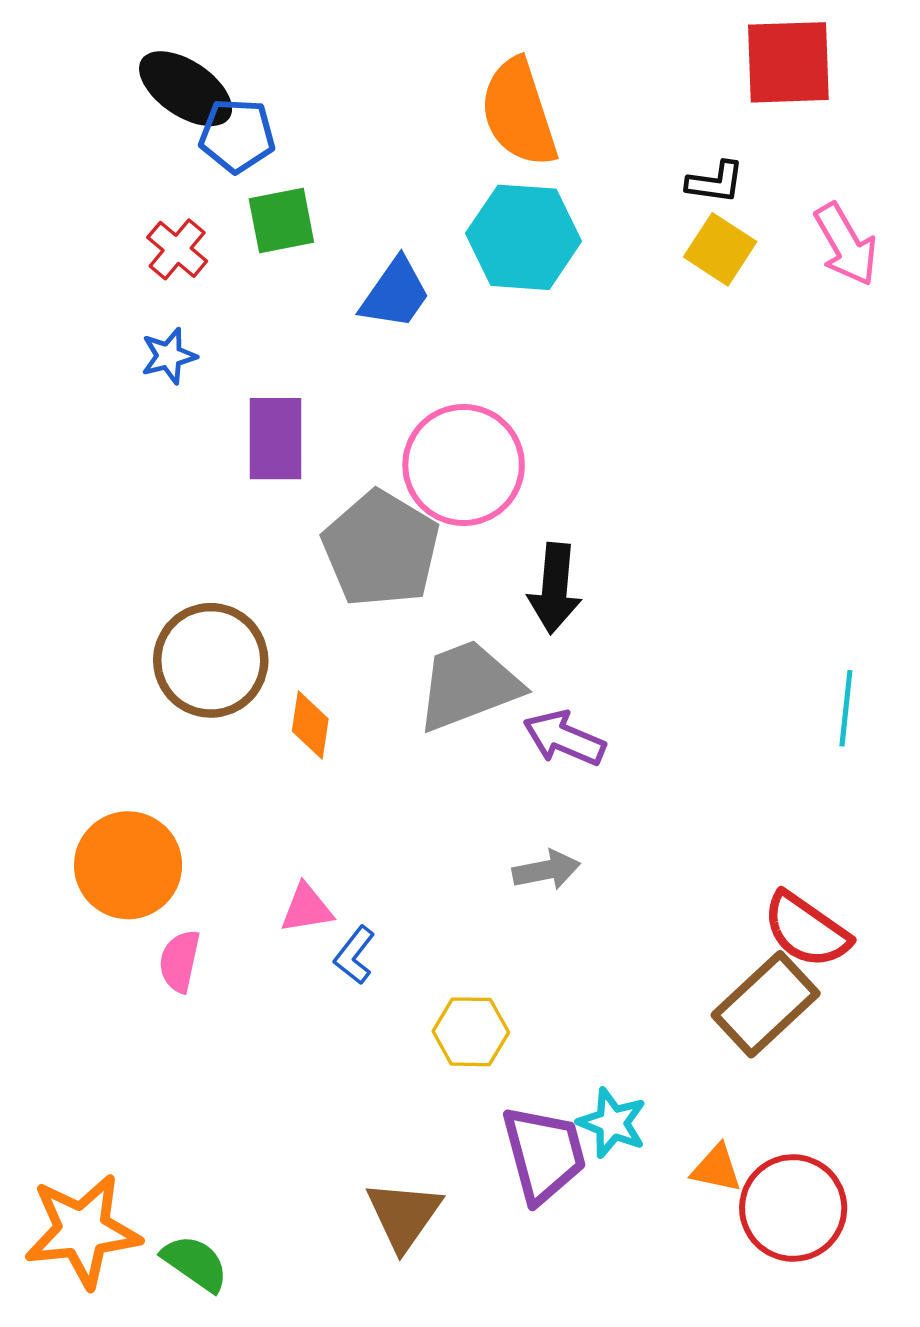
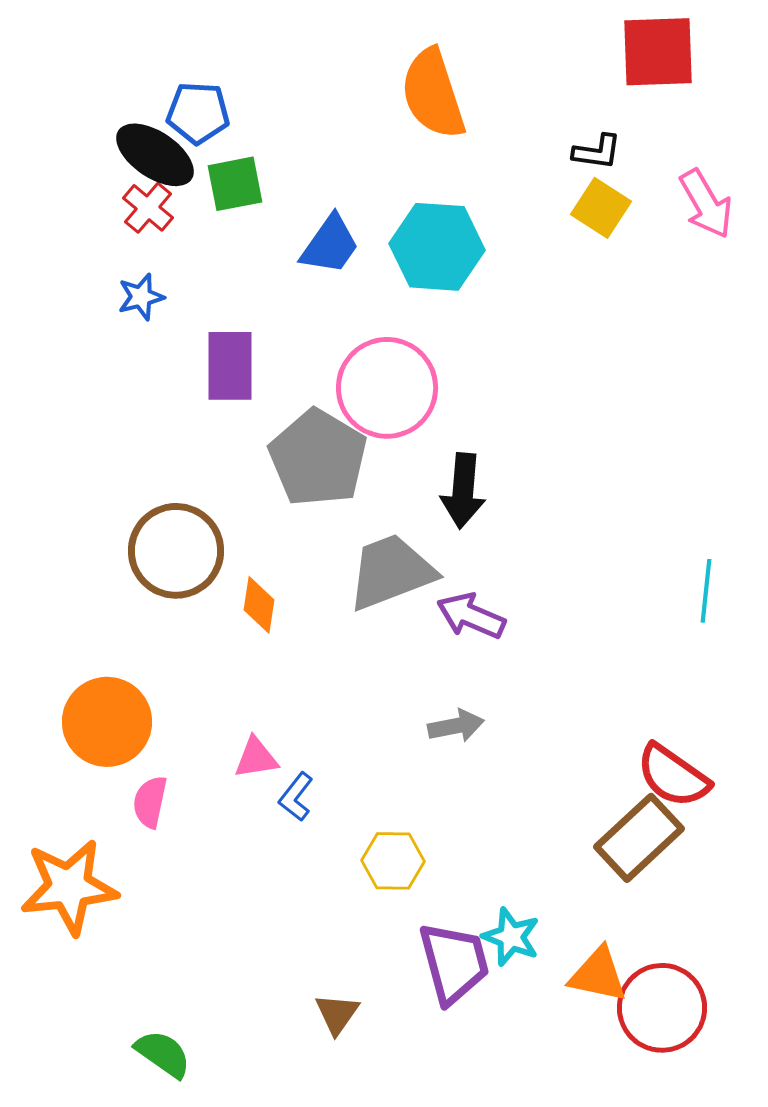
black ellipse: (186, 89) -> (155, 155), moved
cyan hexagon: (524, 237) -> (437, 247), moved
orange triangle: (716, 1168) -> (598, 975), size x1.4
brown triangle: (404, 1215) -> (337, 1014), size x0.7
orange star: (83, 1231) -> (69, 887), moved

